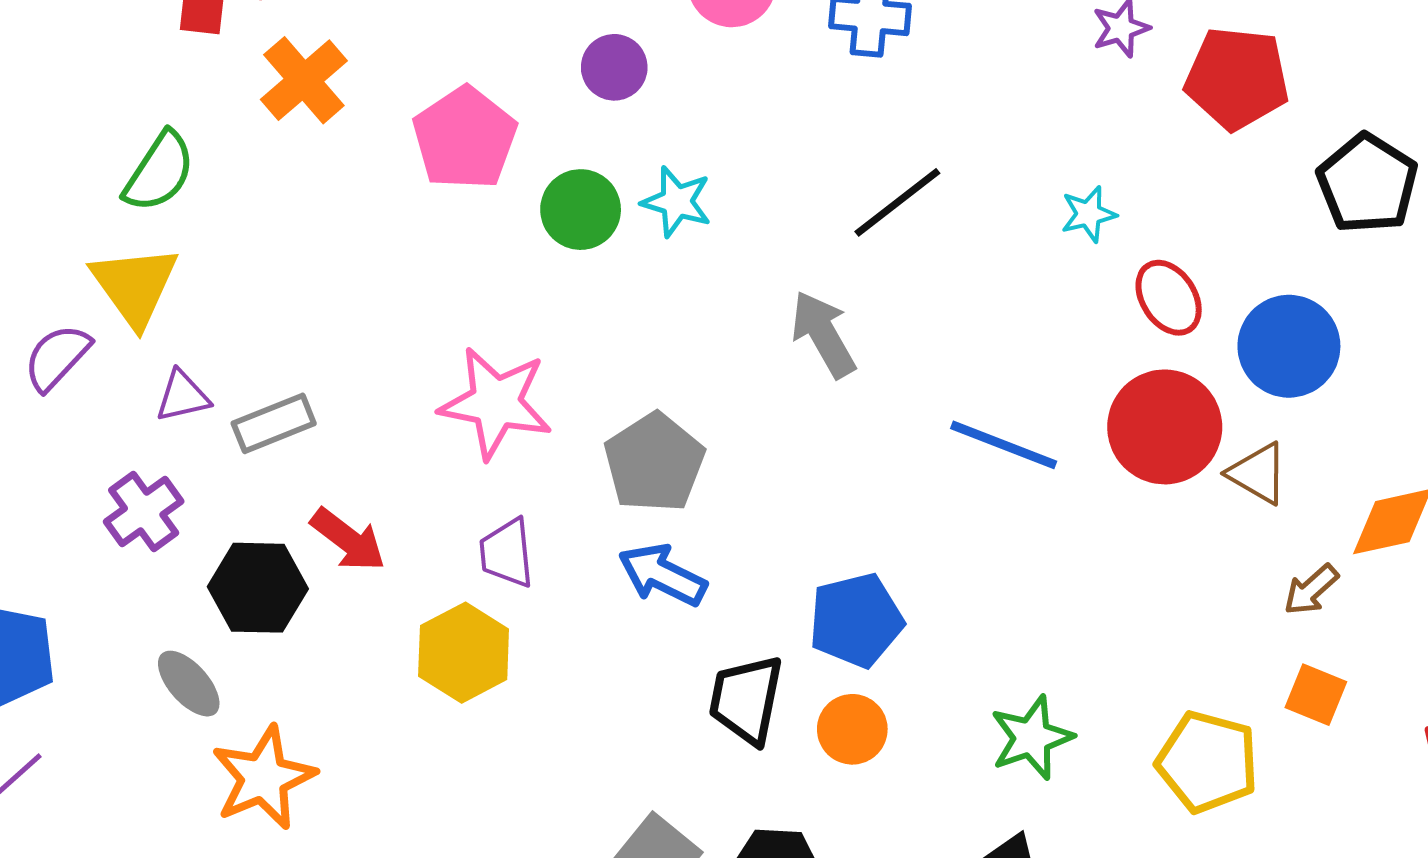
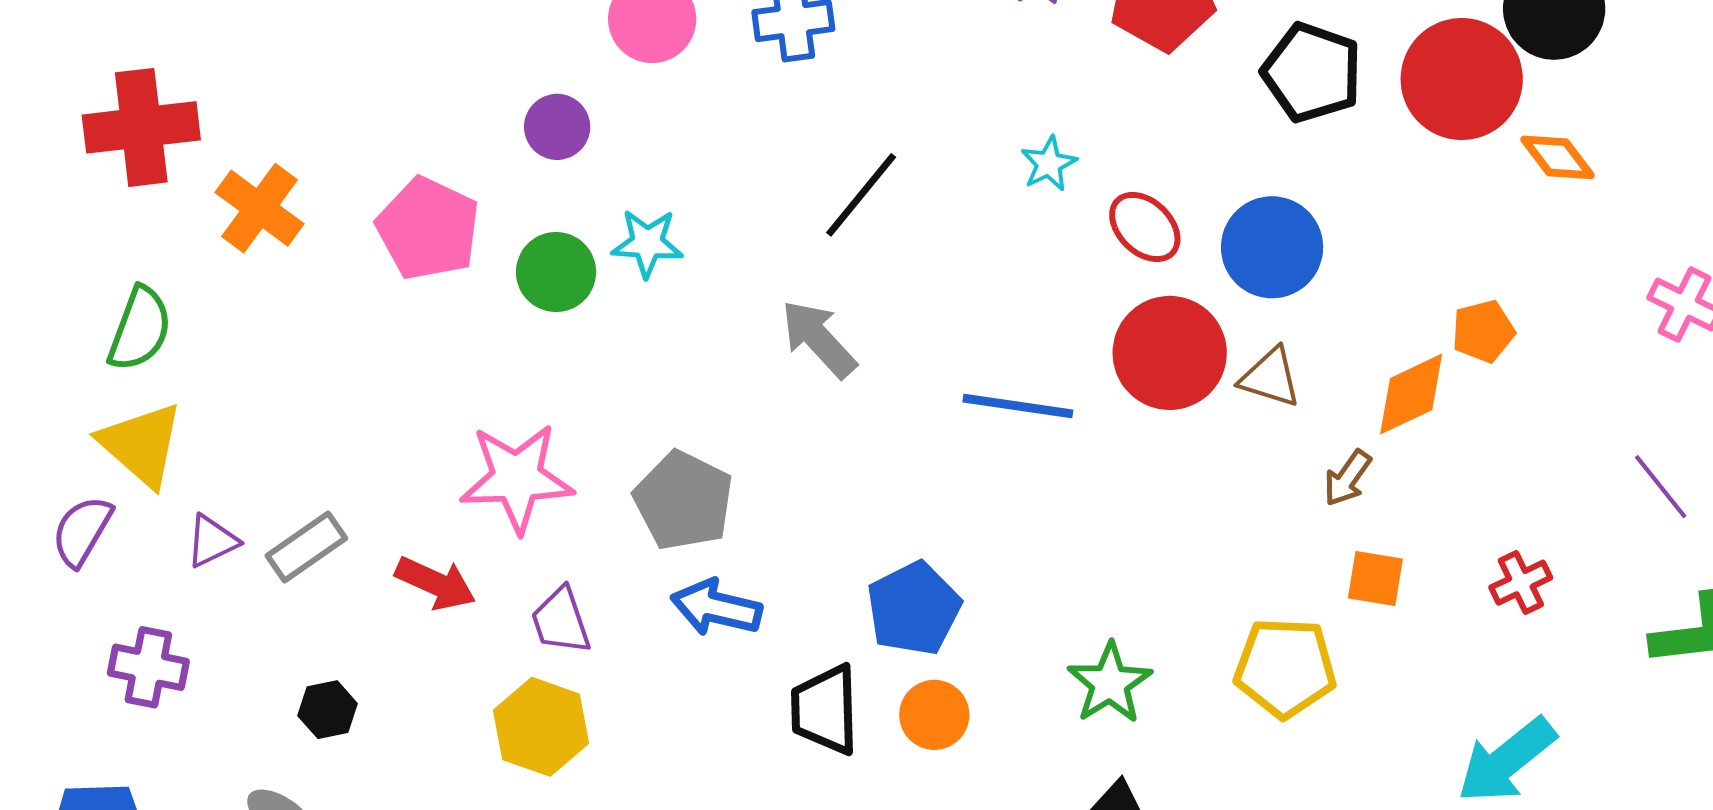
purple cross: (144, 511) -> (148, 667), moved, turned -30
red arrow: (348, 540) -> (436, 583), moved
black hexagon: (258, 588) -> (328, 710), size x0.6

